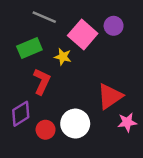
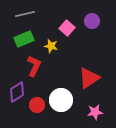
gray line: (44, 17) -> (25, 14), moved, turned -36
pink square: (83, 34) -> (67, 28), size x0.7
pink star: (127, 122) -> (95, 112), moved

